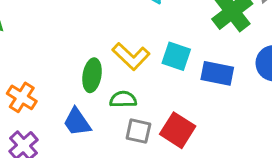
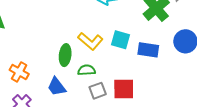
red square: (178, 130) -> (124, 89), turned -30
gray square: (138, 131) -> (98, 91), turned -30

